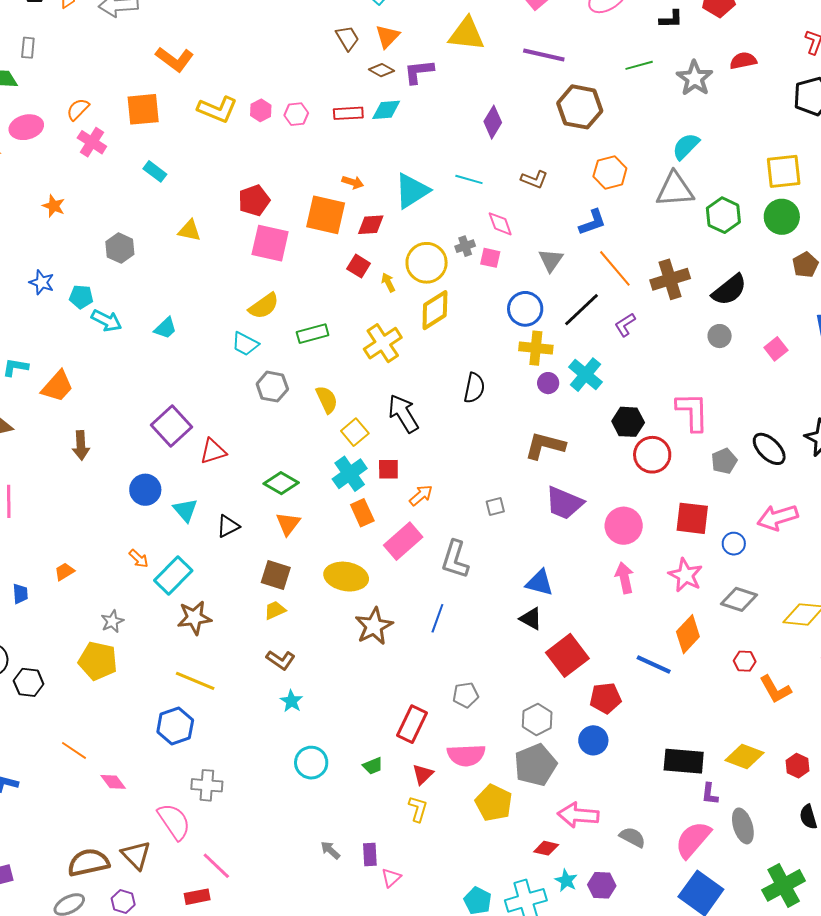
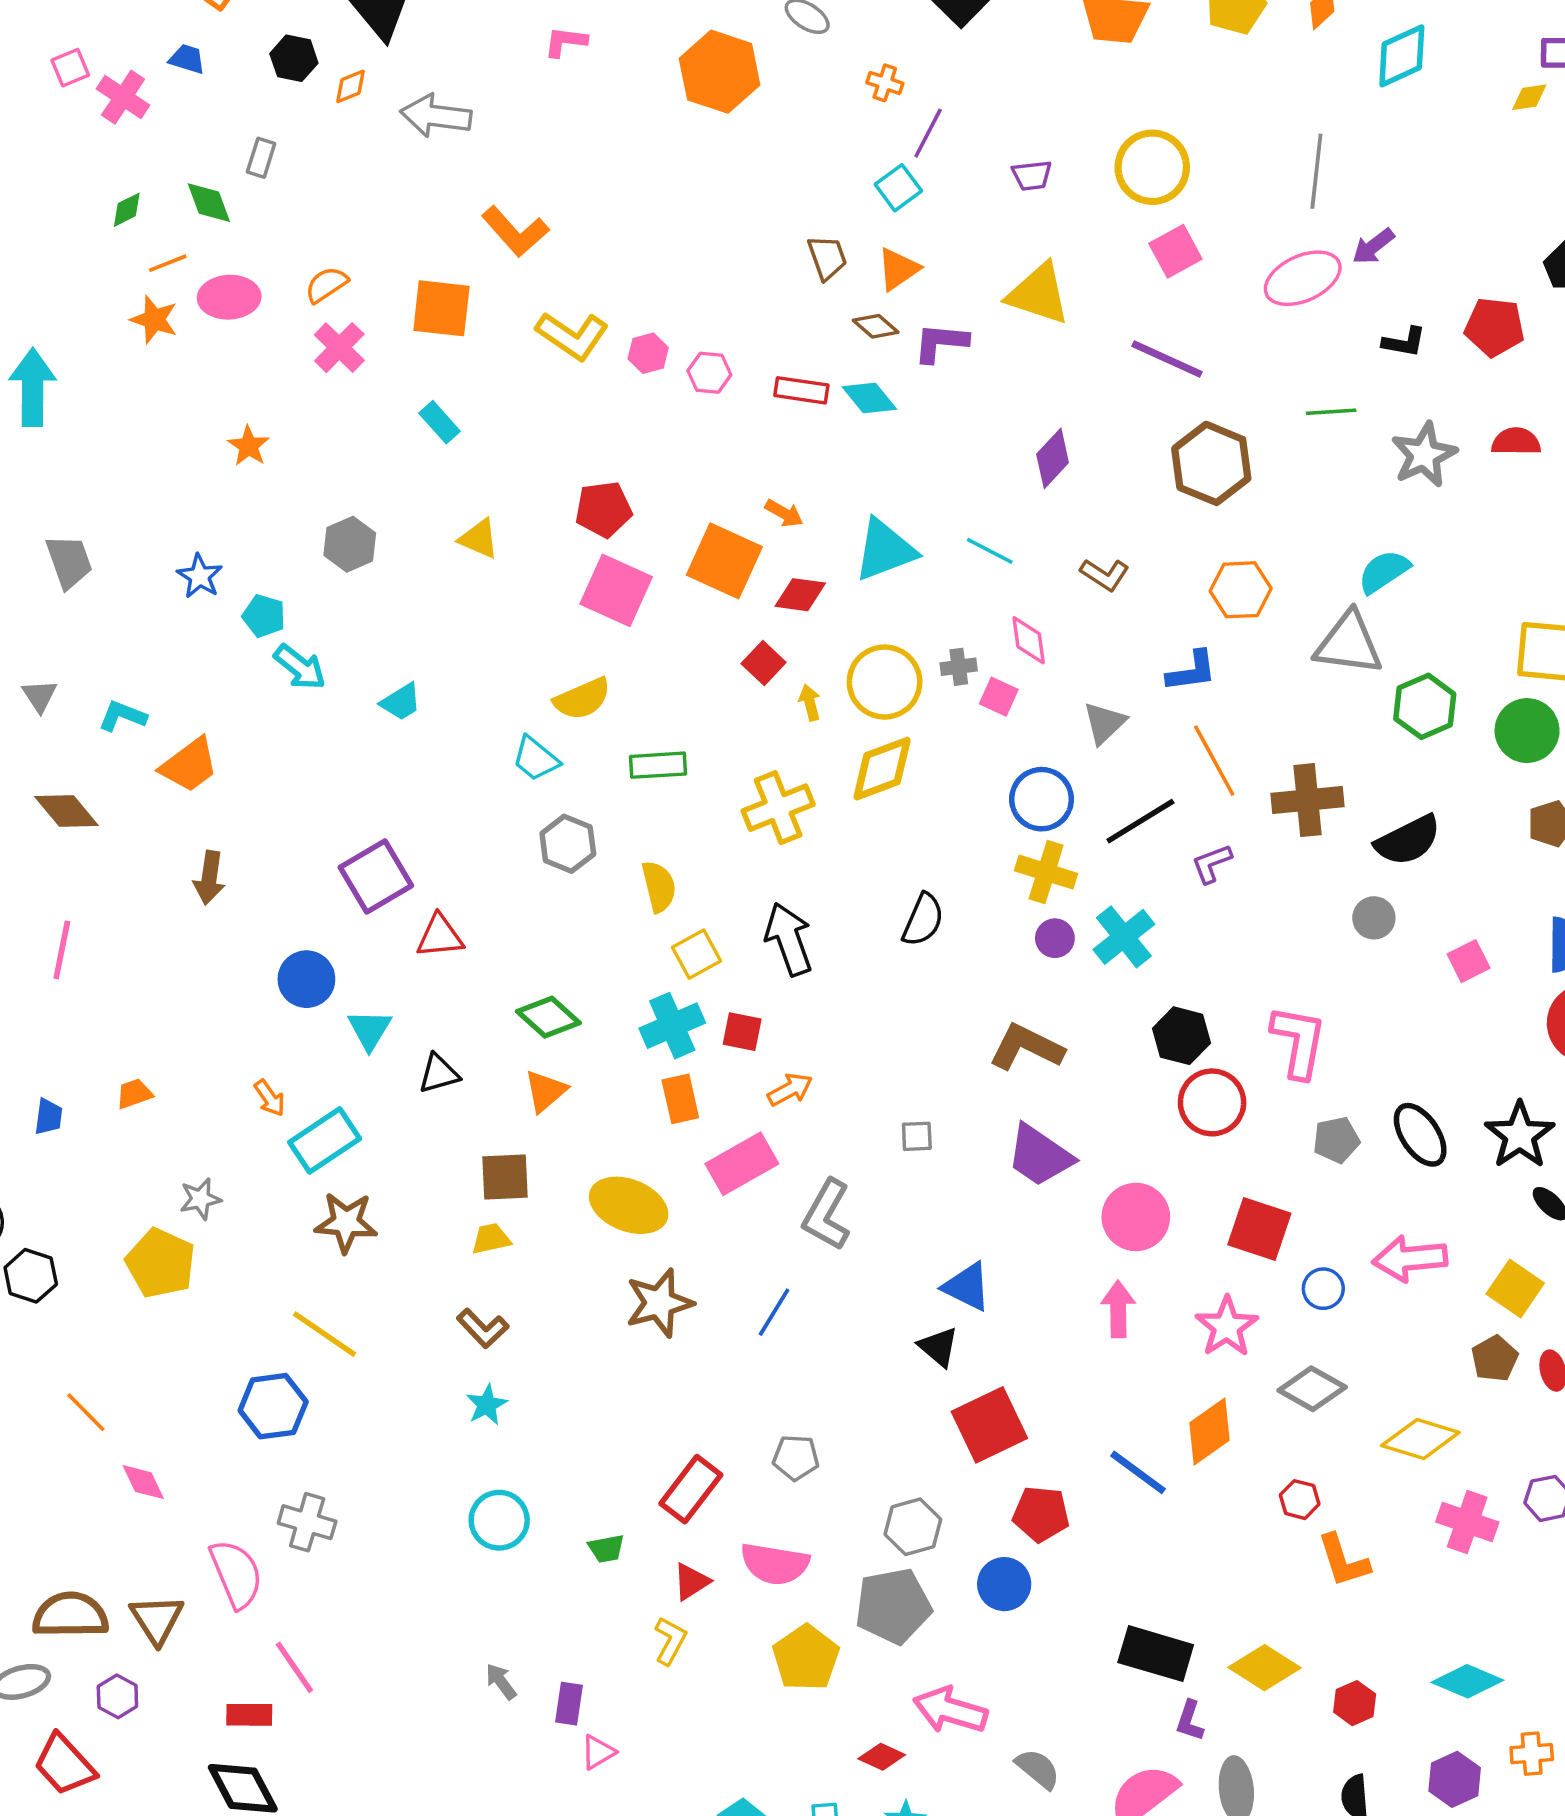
cyan diamond: (386, 110) -> (869, 398), turned 44
brown square: (276, 575) -> (505, 1177), turned -32

